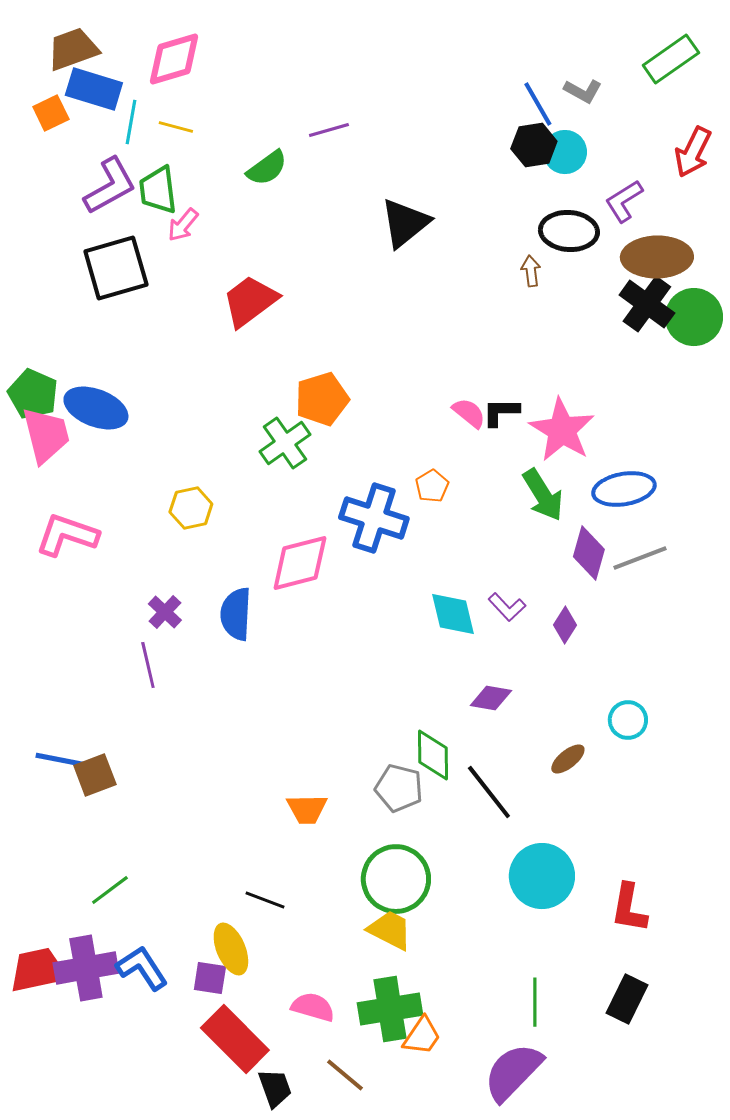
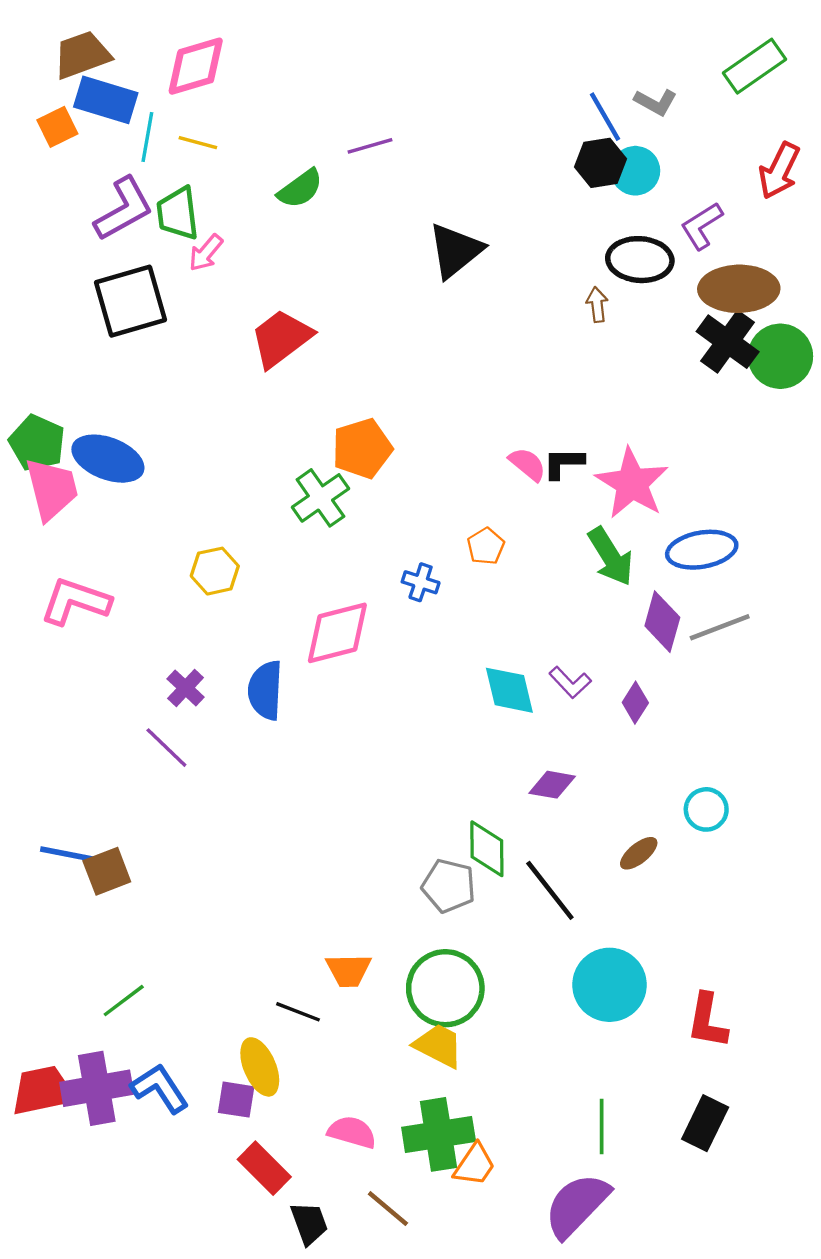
blue cross: (374, 518) -> (421, 582), size x0.5
purple line: (148, 665) -> (166, 748), turned -33
orange trapezoid: (307, 809) -> (349, 970), moved
red rectangle: (235, 1039) -> (264, 1168), size x0.7

